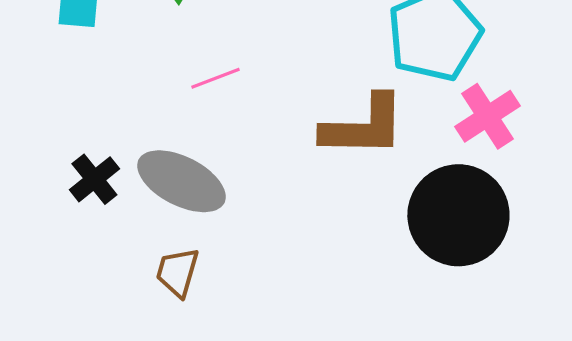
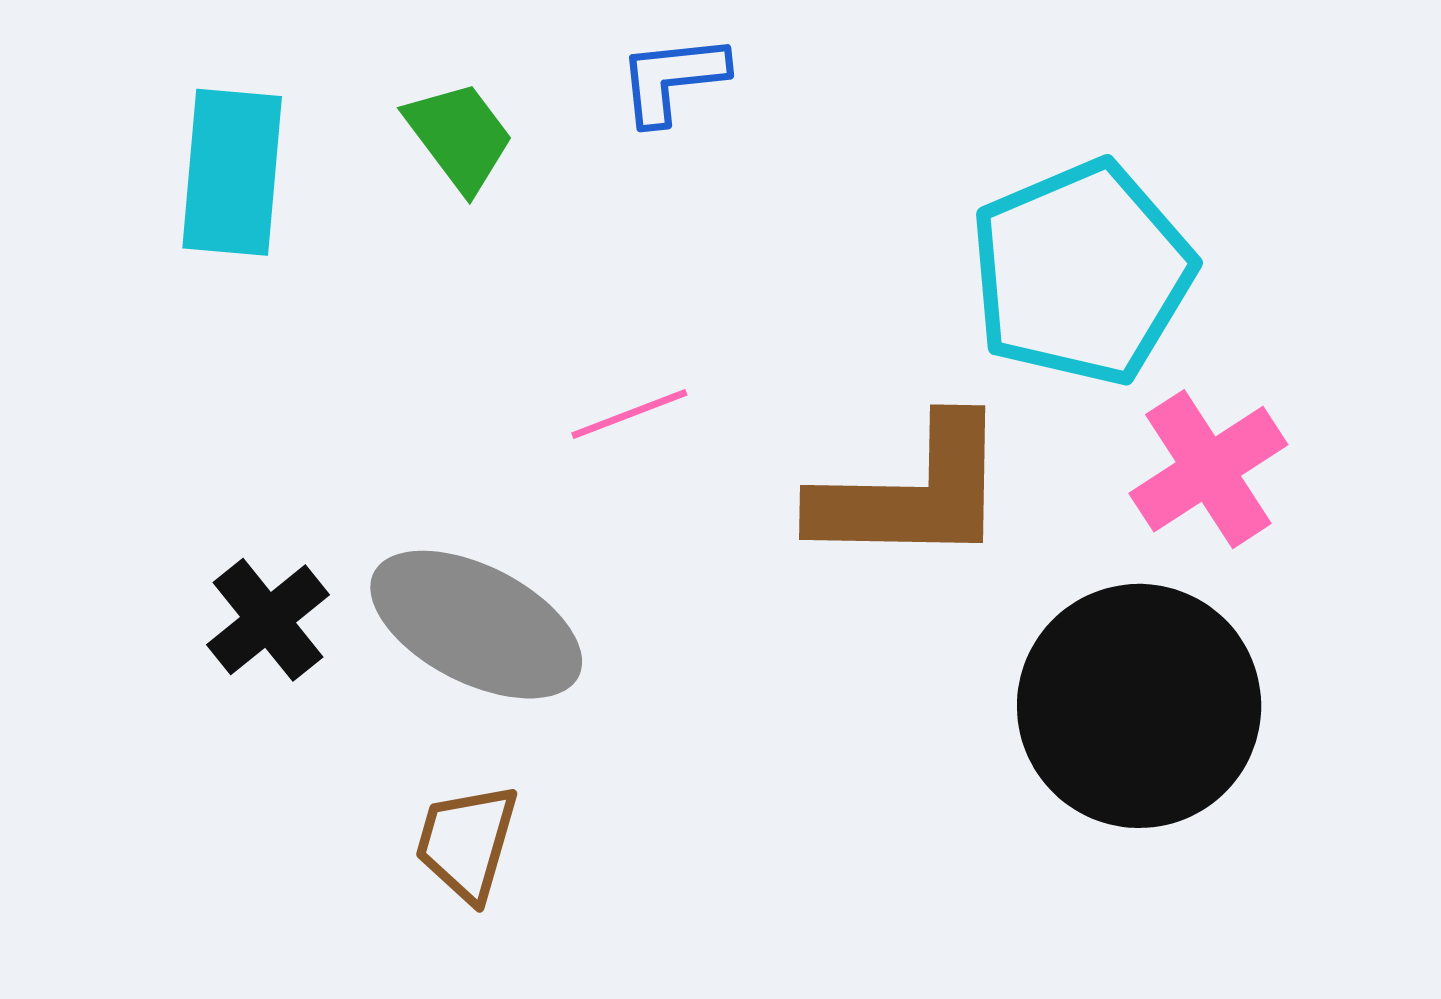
pink line: (215, 78) -> (629, 414), moved

